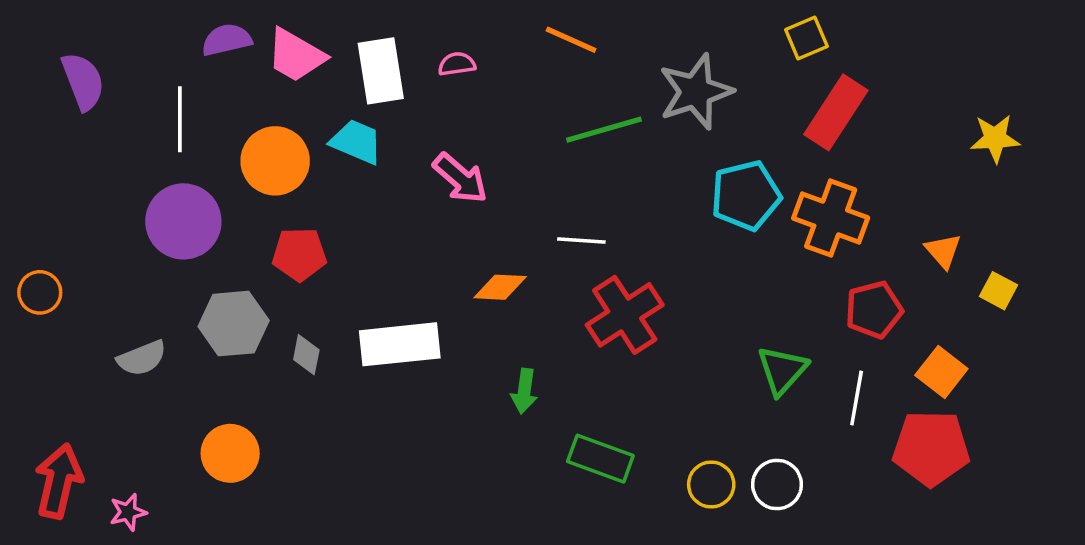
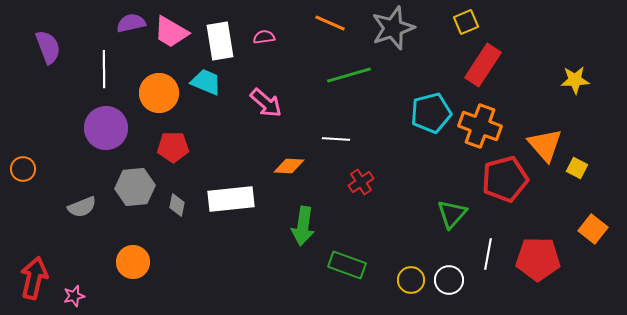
gray star: (696, 92) -> (393, 28), moved
orange triangle: (943, 251) -> (545, 145), size x1.6
red pentagon: (874, 310) -> (505, 179), size x1.4
red cross: (625, 315) -> (361, 182), size x0.6
orange square: (941, 372) -> (593, 229), moved
green arrow: (524, 391) -> (303, 226), size x1.5
white line: (857, 398) -> (488, 254), moved

